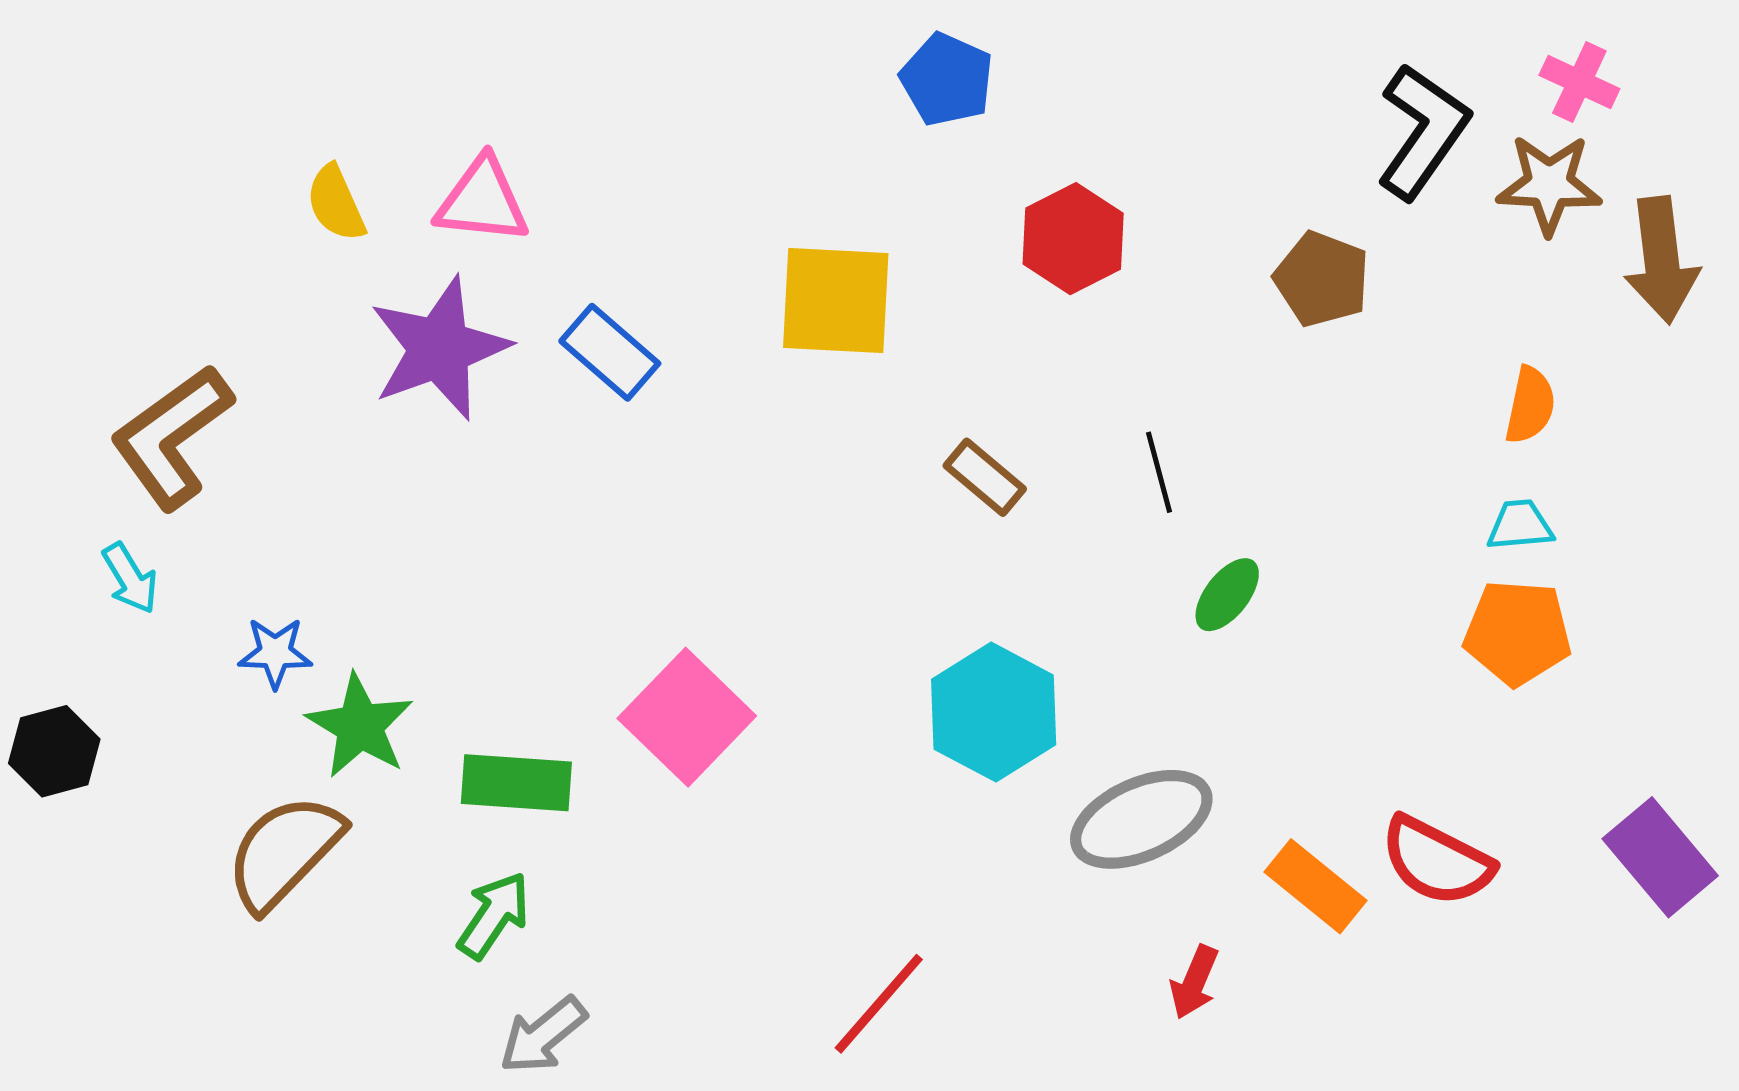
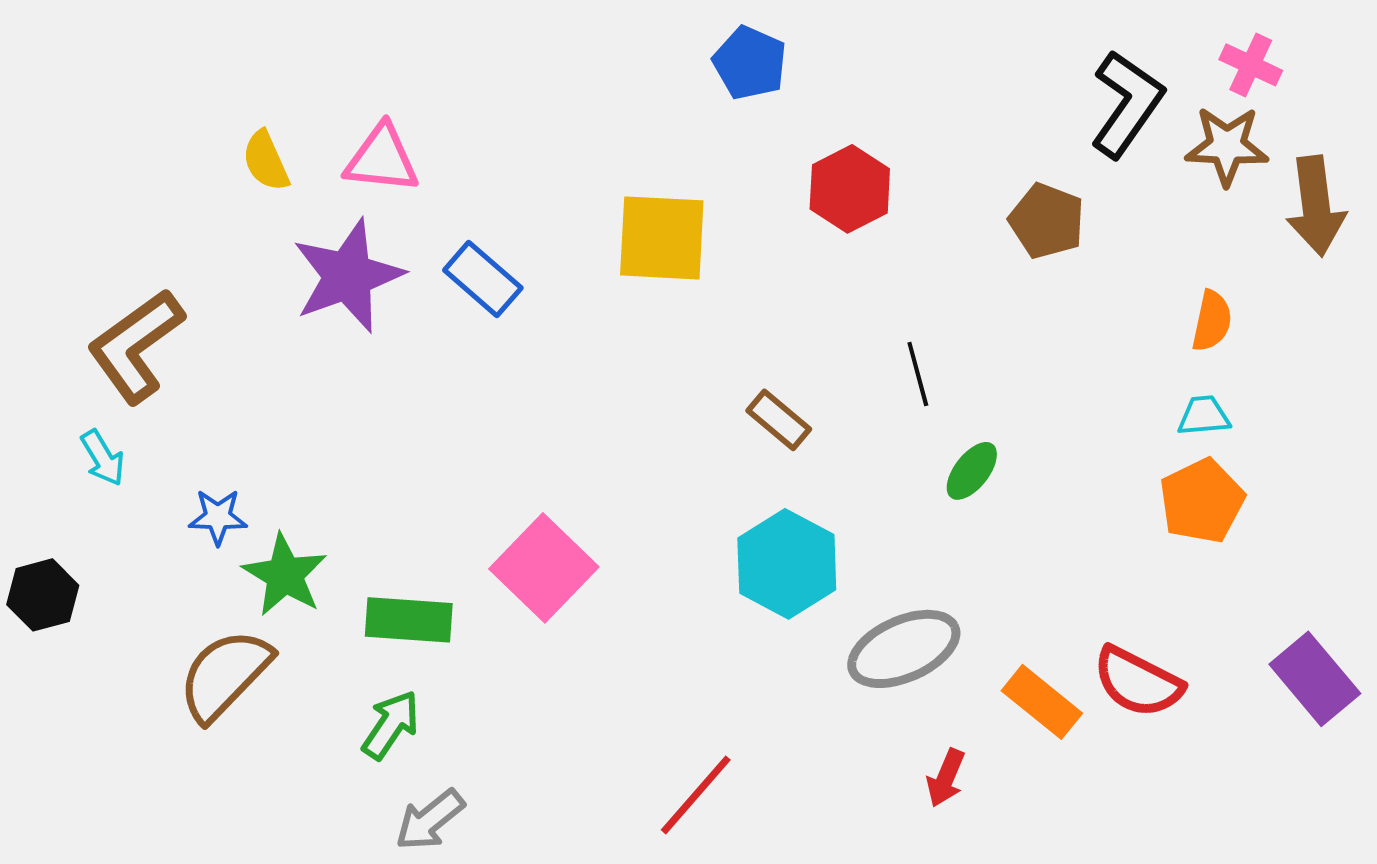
brown rectangle: (985, 477) -> (779, 420), moved
orange pentagon: (1518, 633) -> (1202, 501), turned -30

